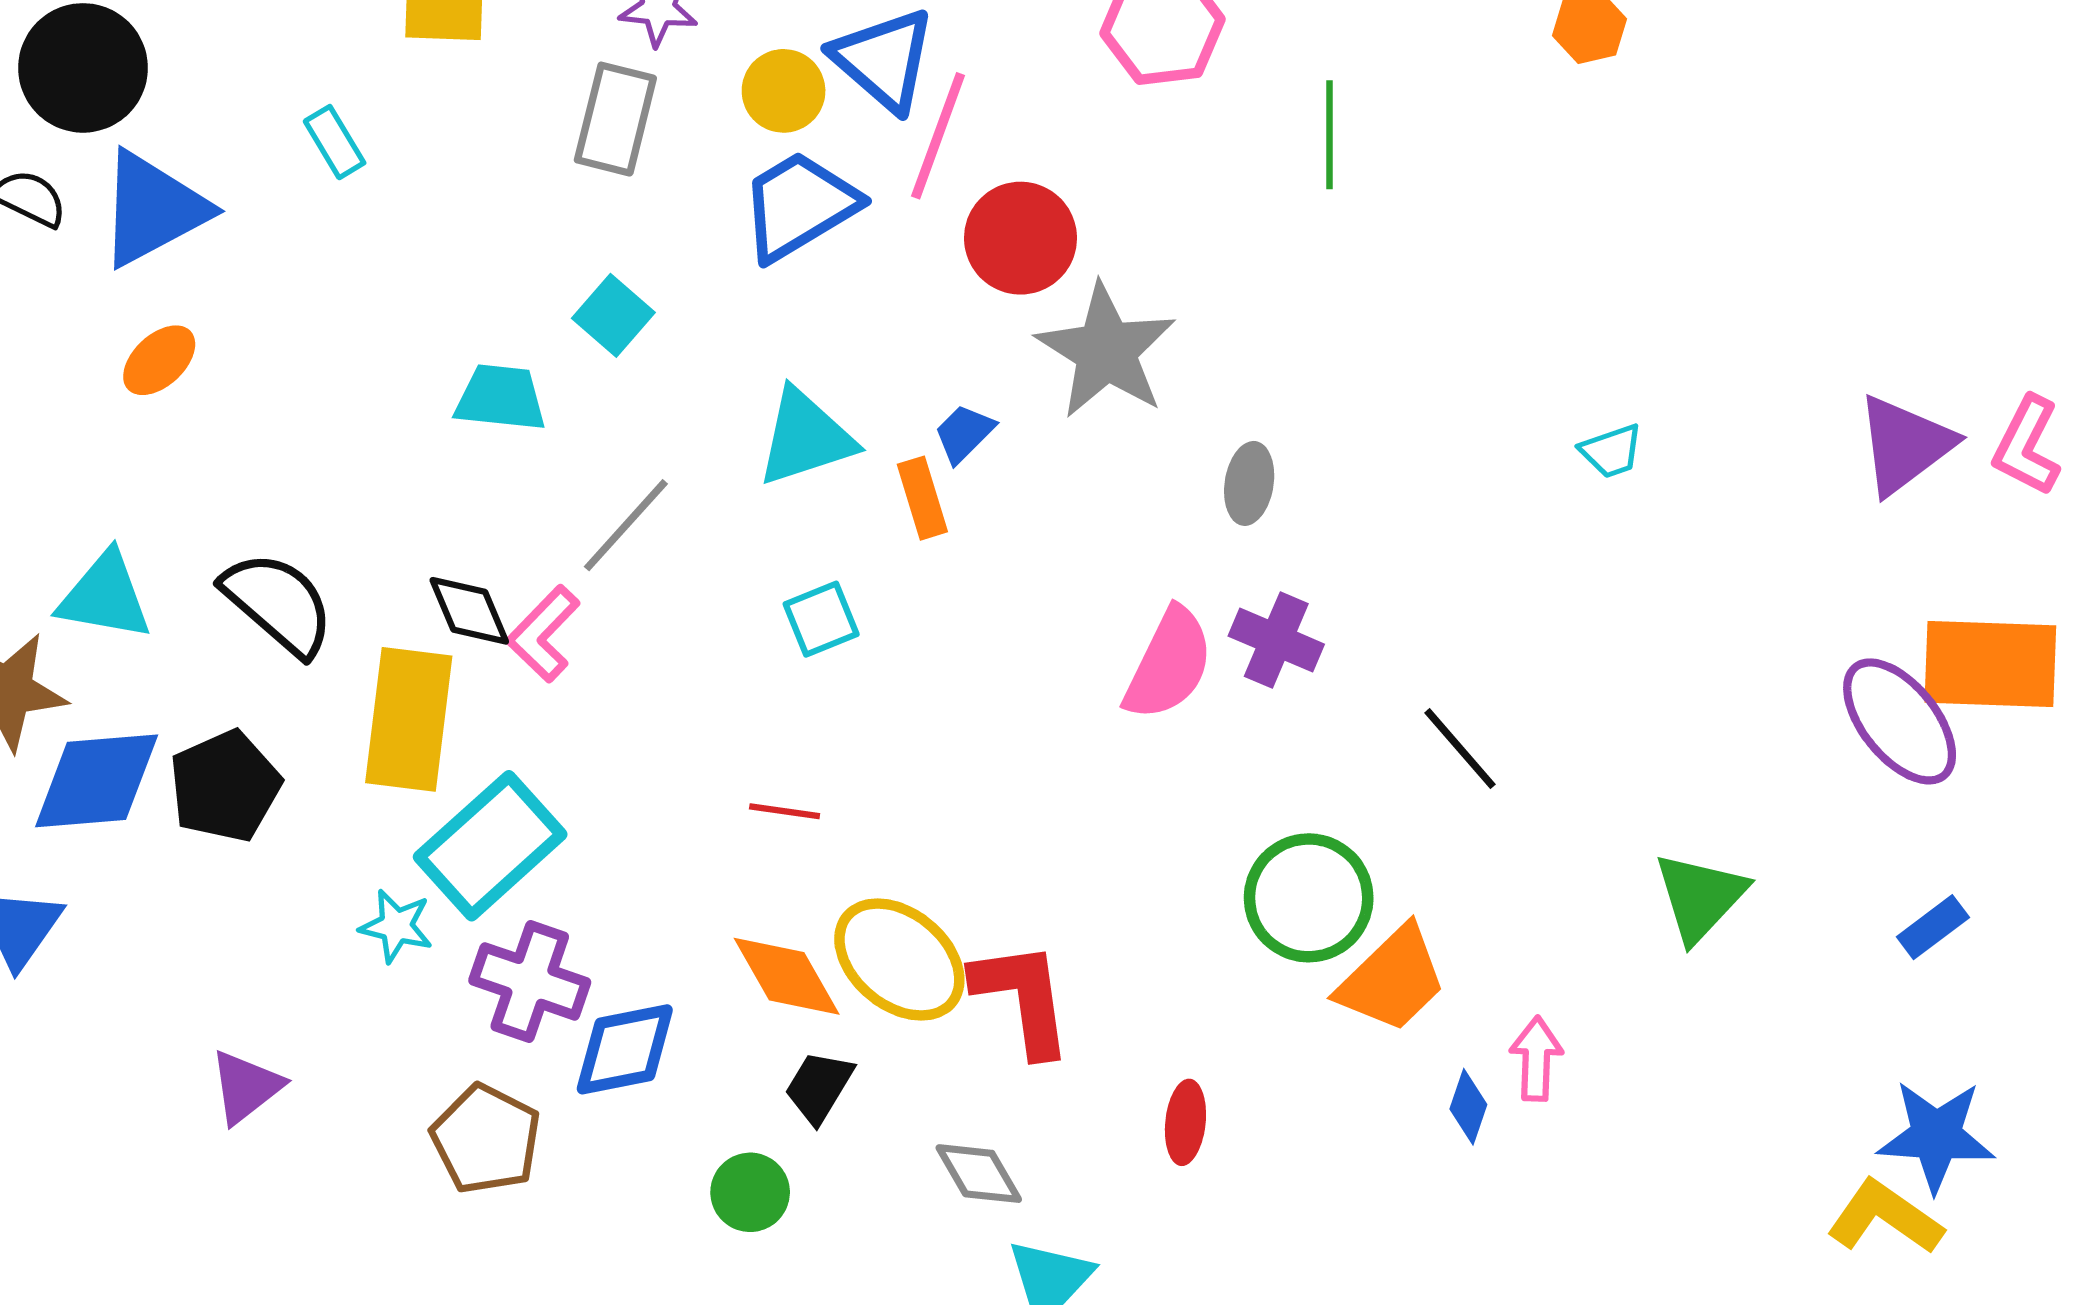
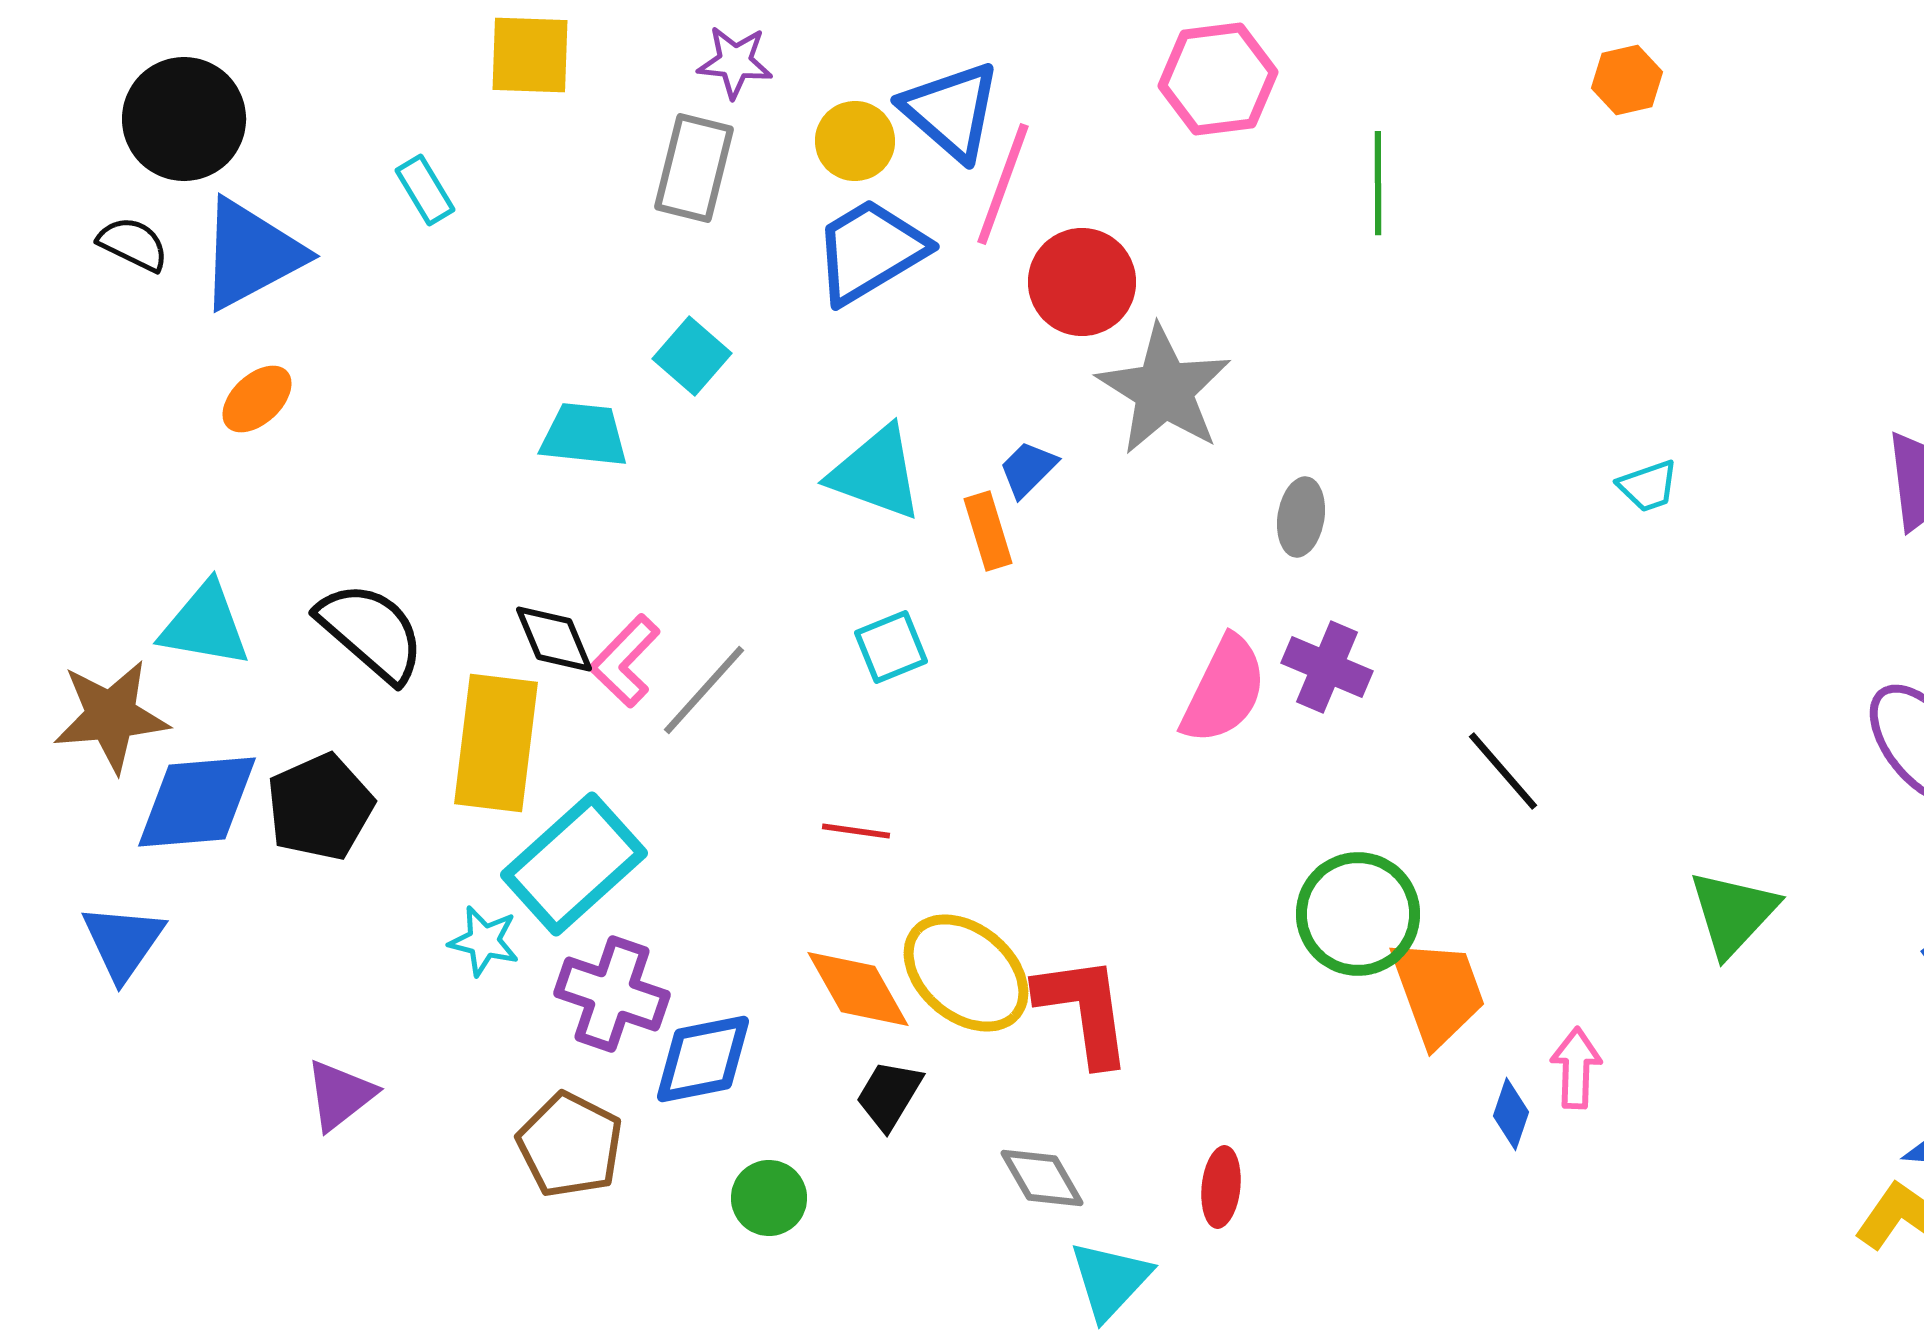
cyan triangle: (805, 437) -> (876, 473), turned 38
gray line: (626, 525) -> (704, 690), moved
orange trapezoid: (1392, 979) -> (1438, 992), turned -66
red ellipse: (1185, 1122) -> (1221, 1187), moved
green circle: (750, 1192) -> (769, 1198), moved

